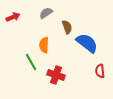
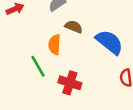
brown semicircle: (67, 27) -> (74, 27), moved, turned -48

